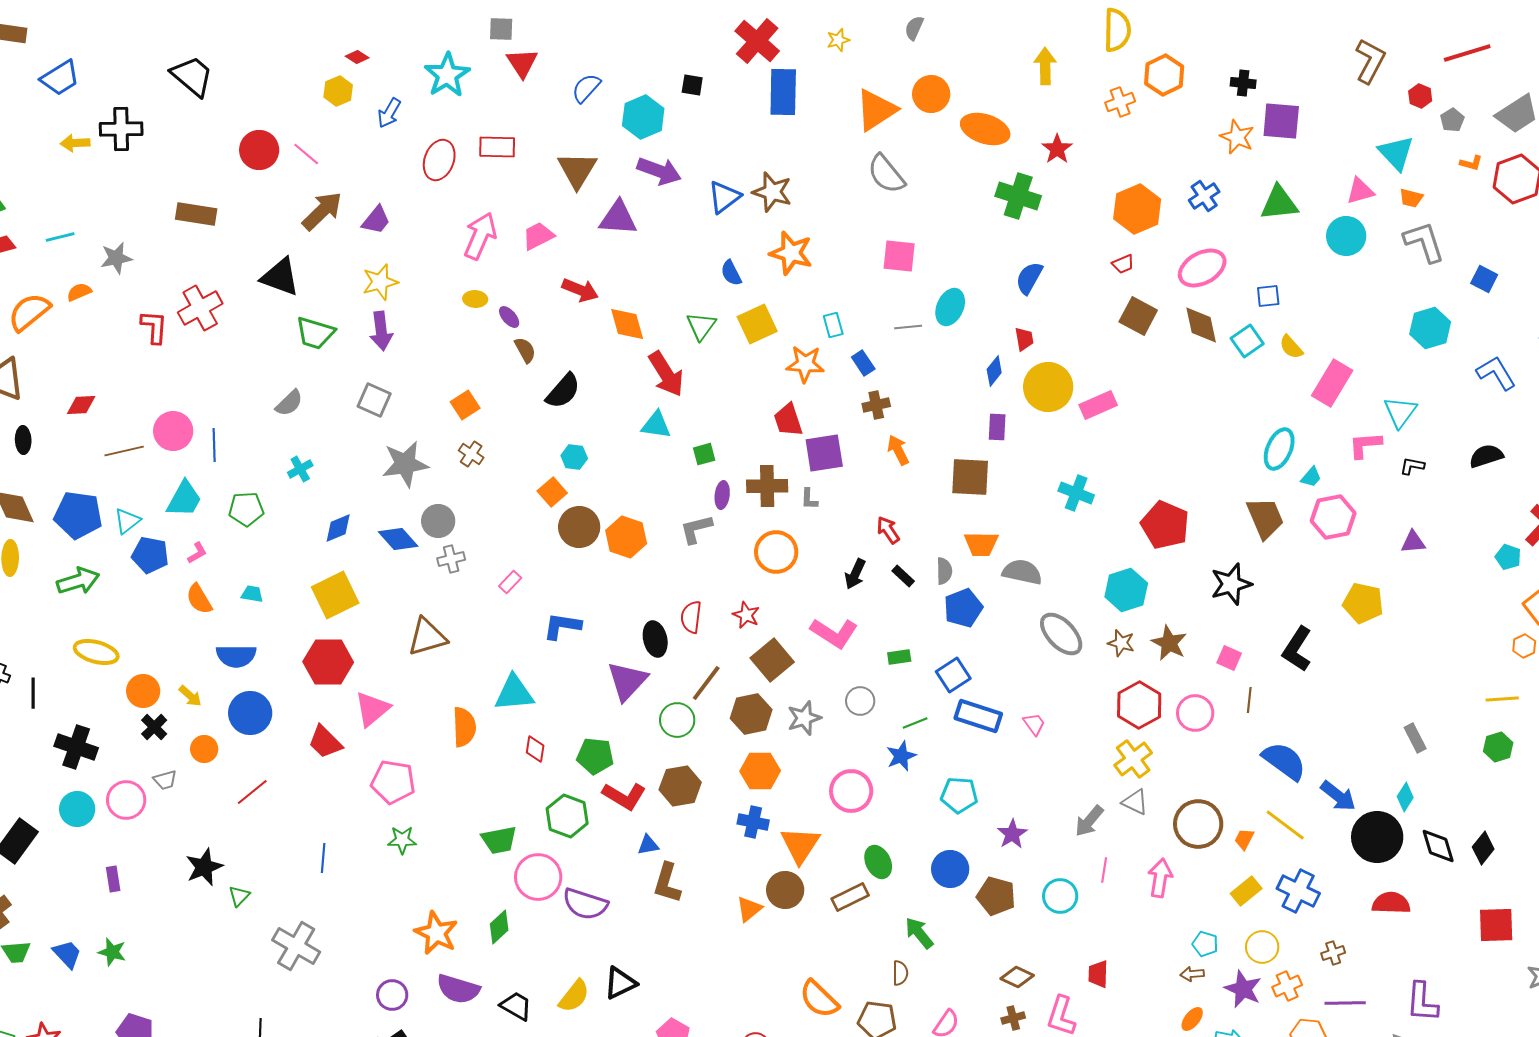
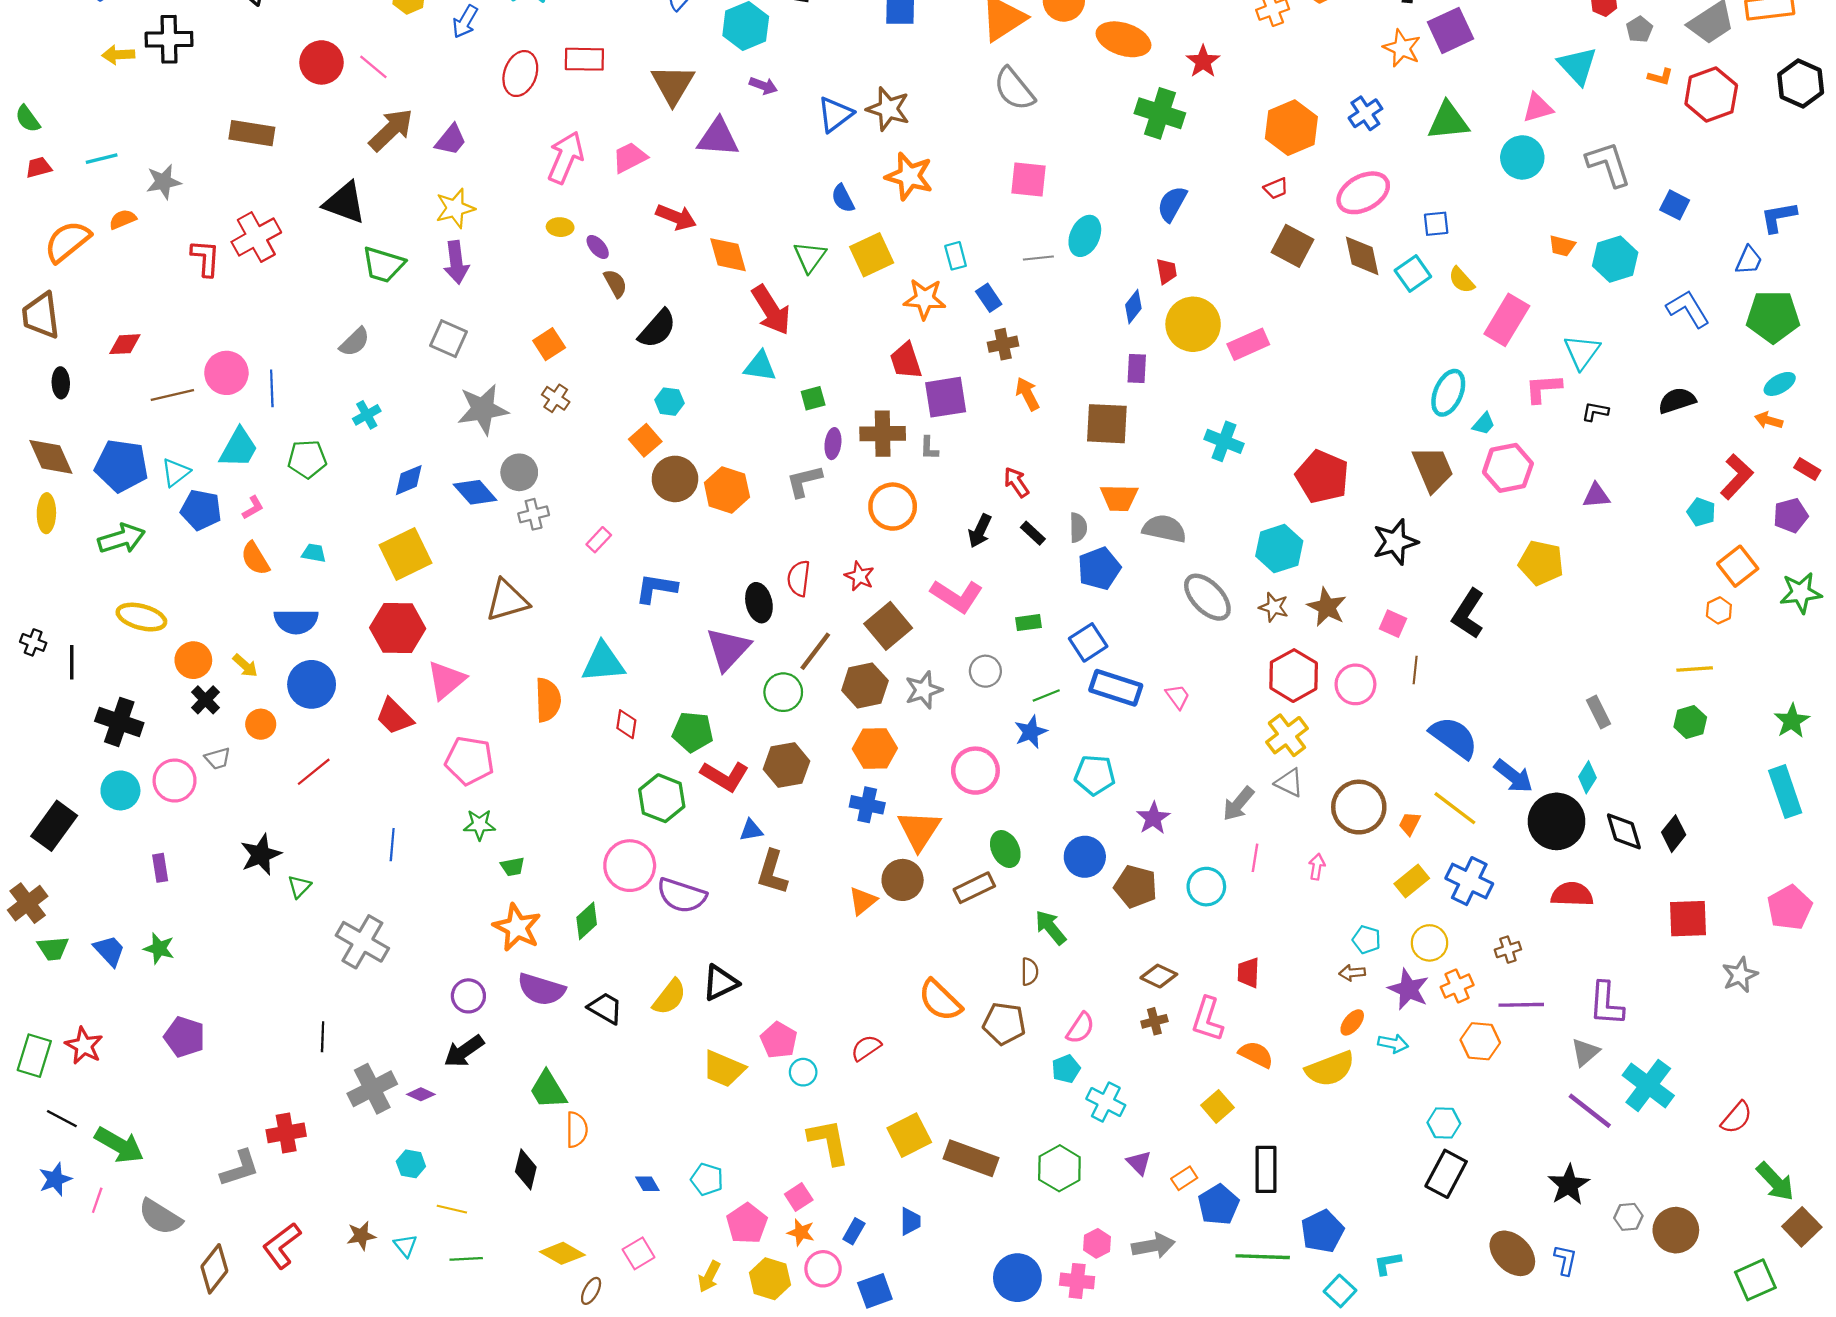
purple square: (1281, 121) -> (1450, 30), turned -30
purple arrow: (659, 171) -> (763, 86), size x0.6
orange trapezoid: (1411, 198) -> (1562, 246), moved
green trapezoid: (499, 840) -> (513, 867), moved, size x0.6
pink arrow: (1160, 878) -> (1317, 867), size x0.6

